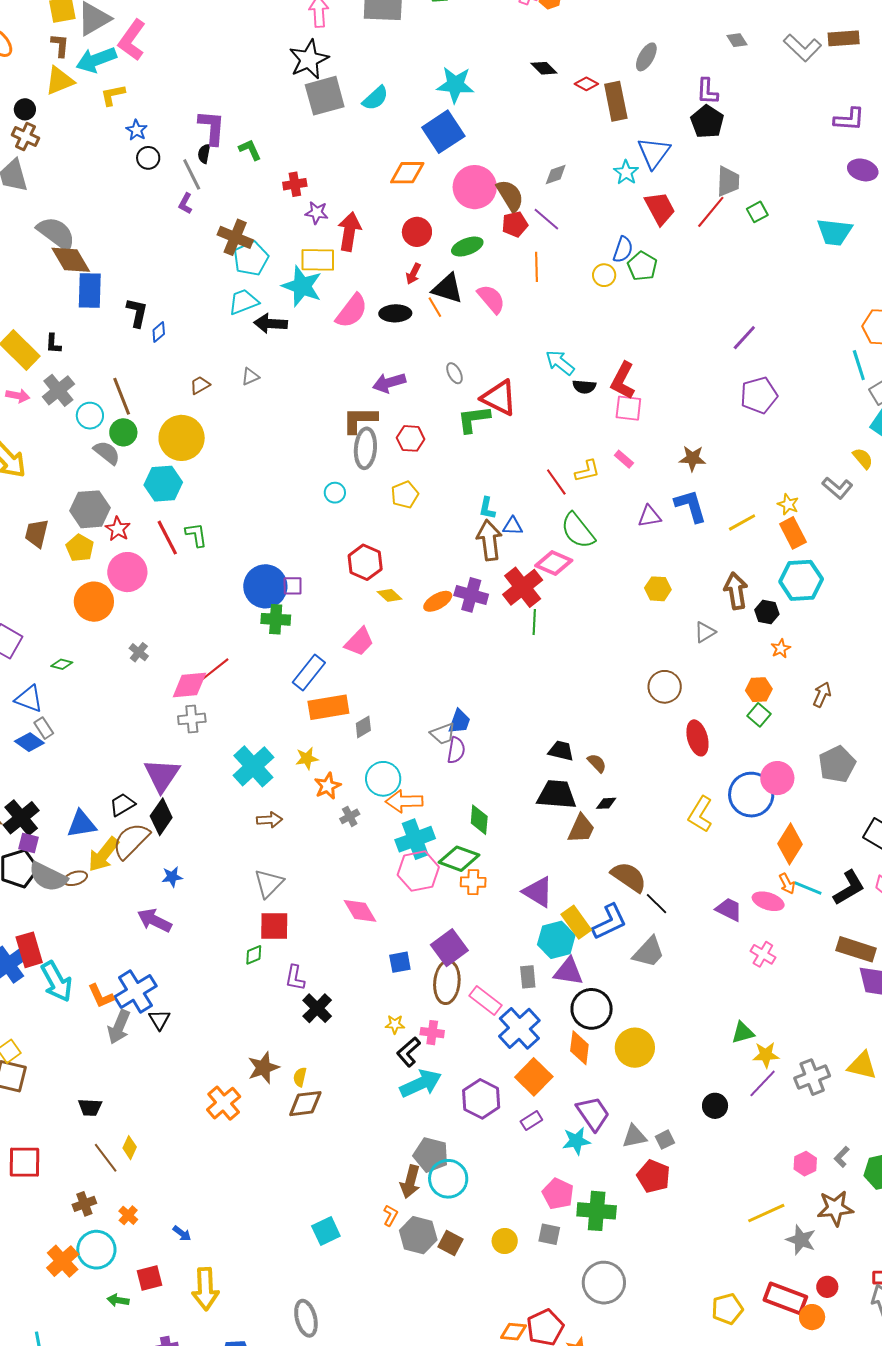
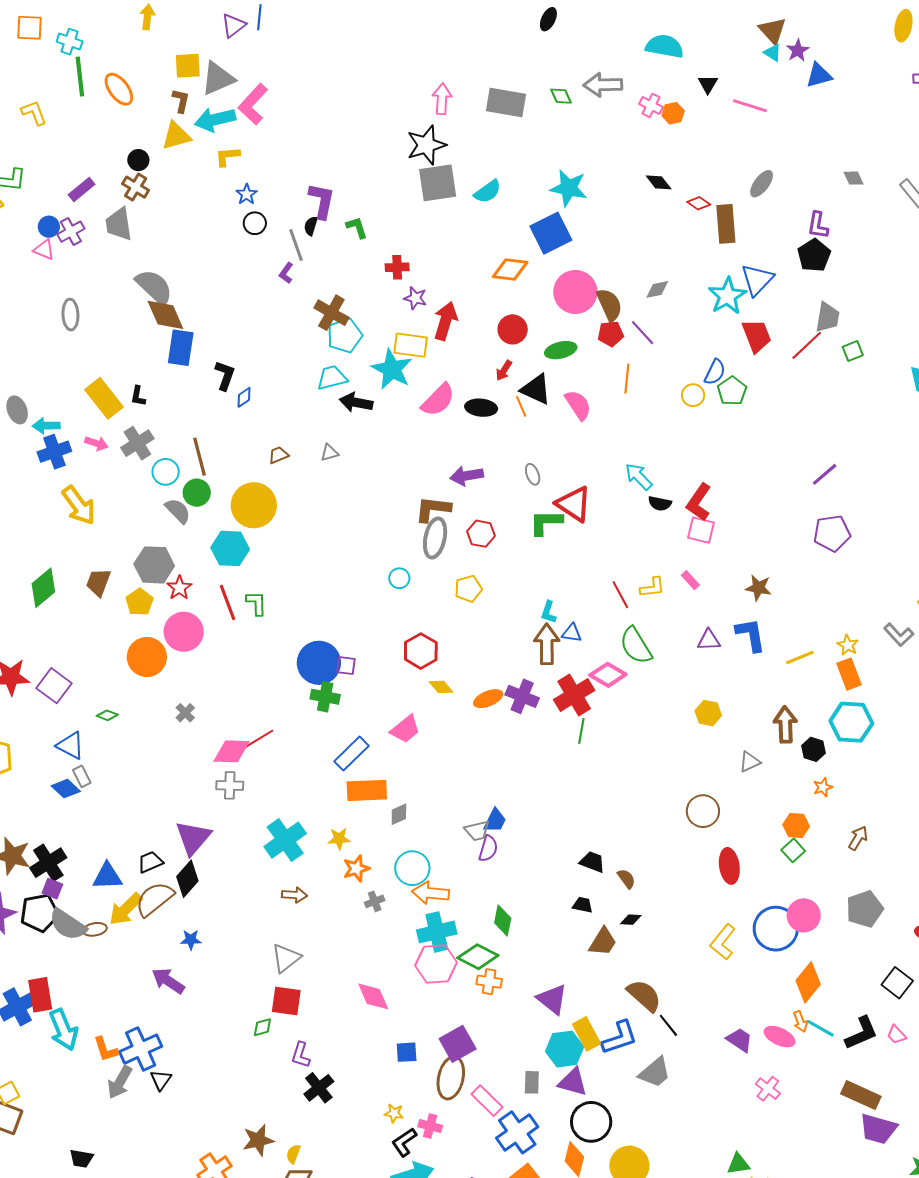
cyan star: (626, 172) -> (727, 296), size x1.5
black trapezoid: (557, 795) -> (583, 905), size x0.5

